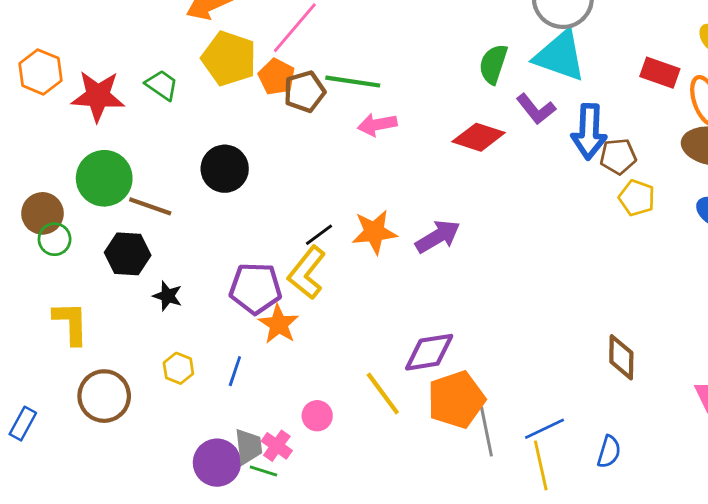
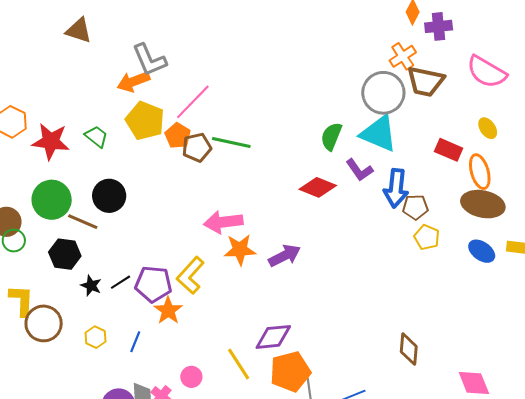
pink arrow: (377, 125) -> (223, 222), moved, size x1.4
black circle: (225, 169) -> (109, 196), moved
black line: (319, 235) -> (121, 282), moved
brown circle: (104, 396) -> (44, 323), moved

